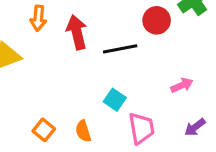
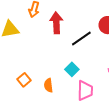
black line: (120, 49) -> (81, 38), turned -35

